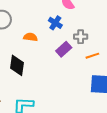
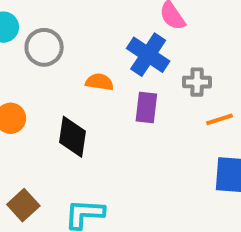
blue cross: (55, 23) -> (148, 55), size x1.5
purple rectangle: (64, 49) -> (146, 108), moved, turned -42

